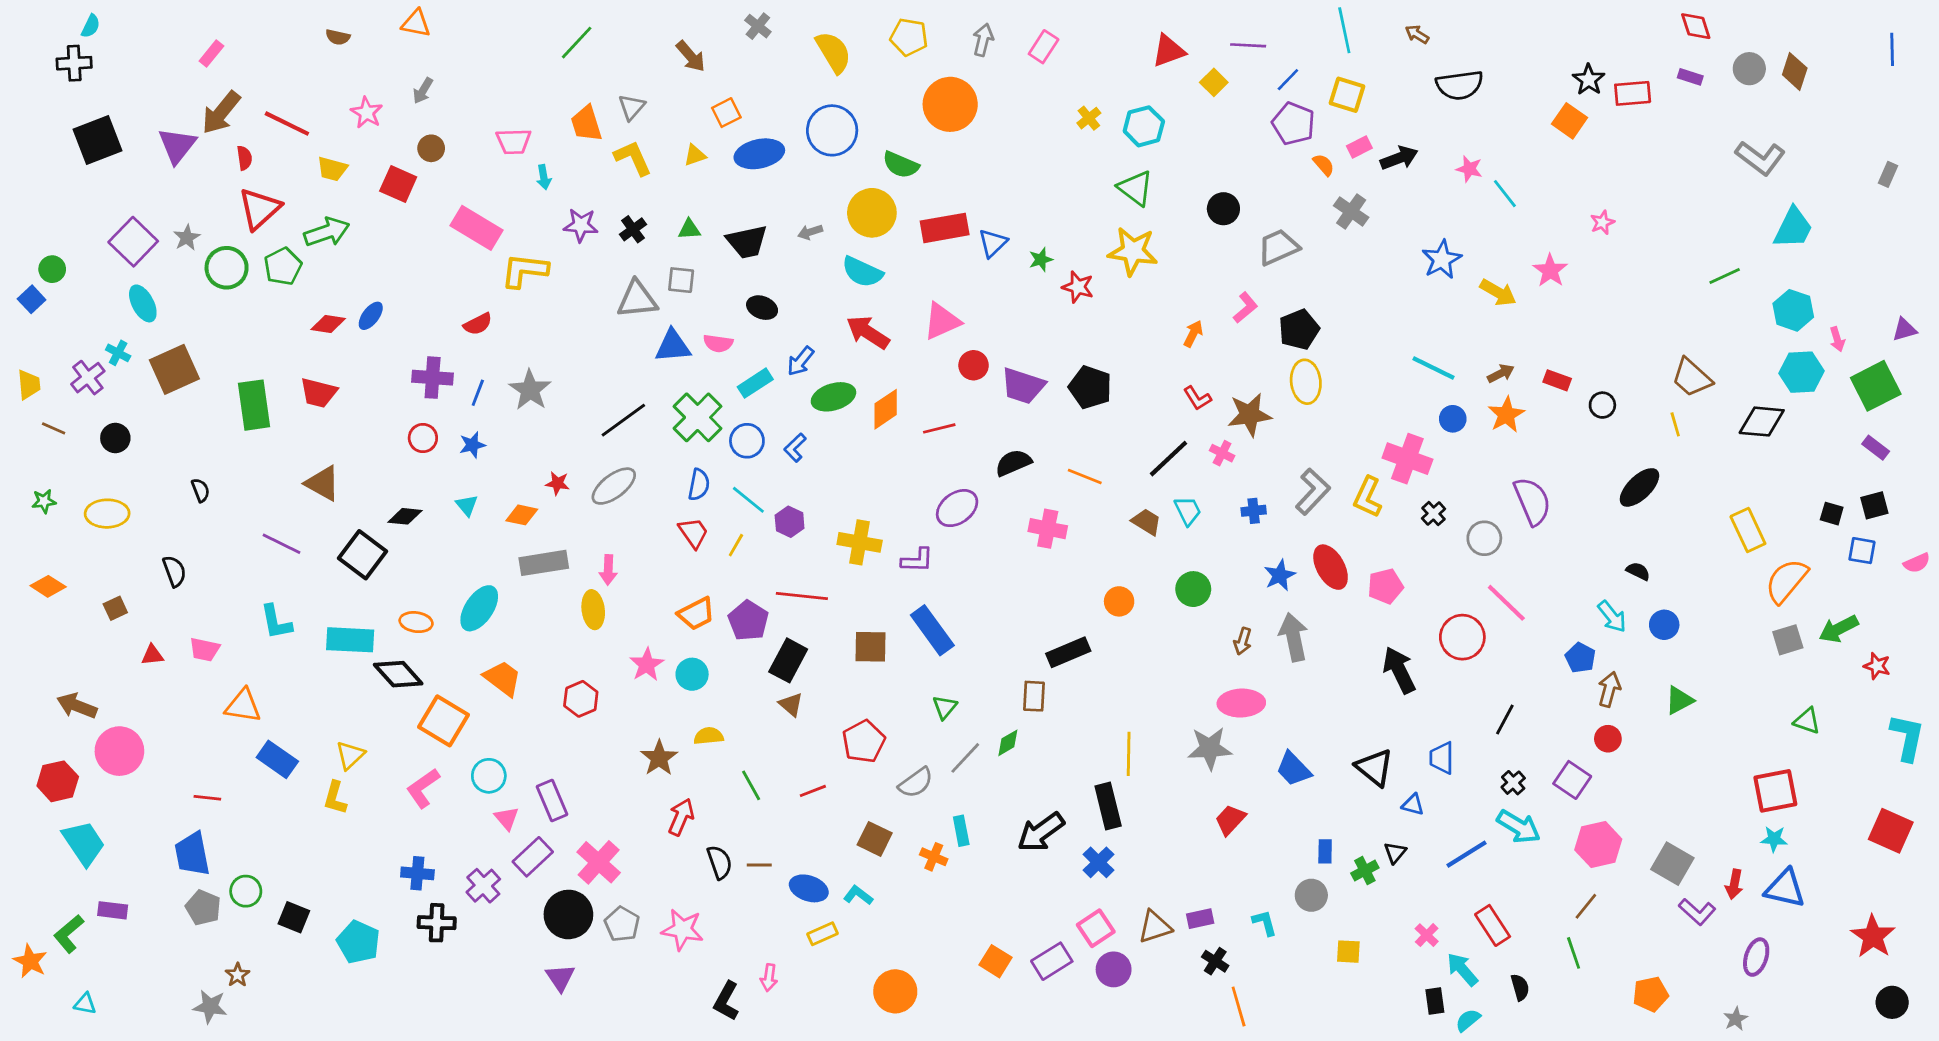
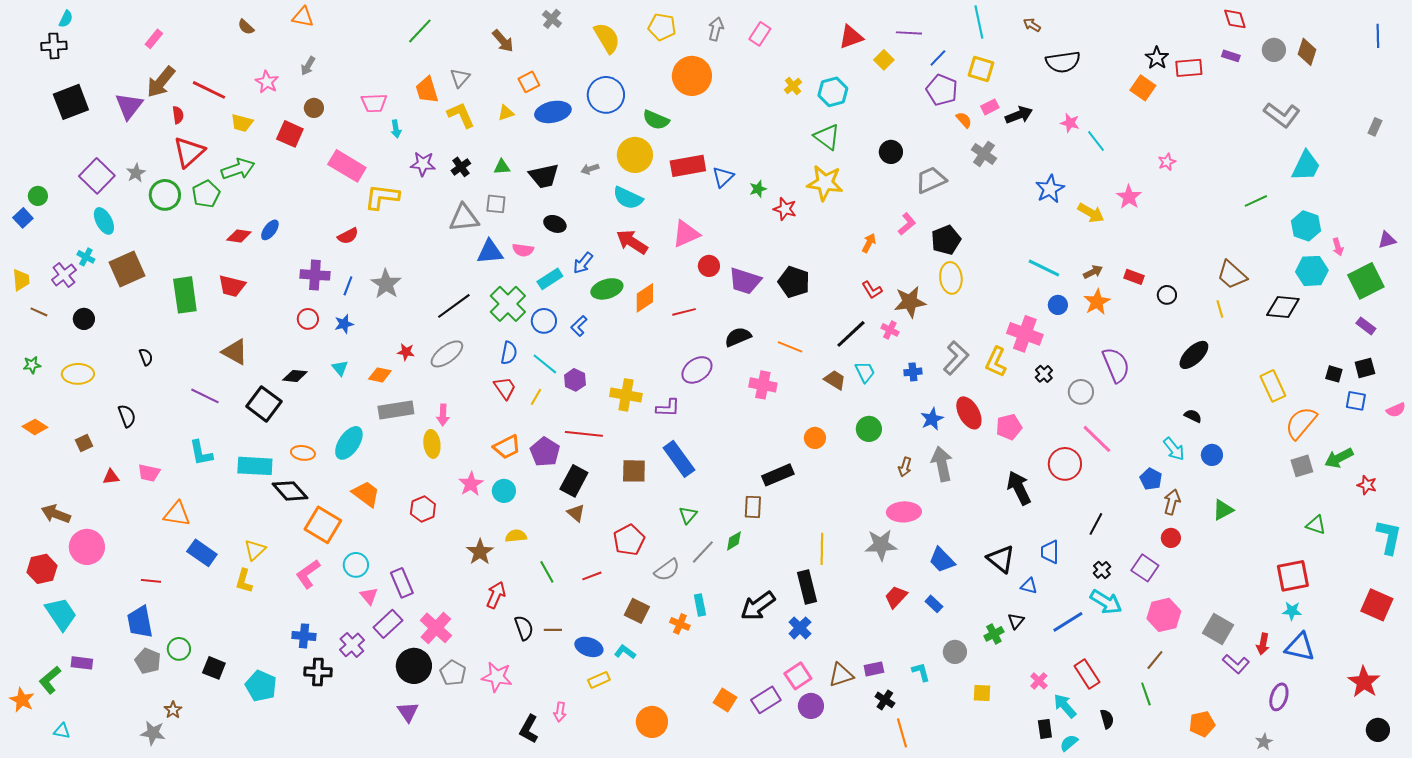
brown semicircle: (338, 37) -> (246, 27), turned 30
blue rectangle: (1325, 851) -> (934, 604), moved, turned -48

